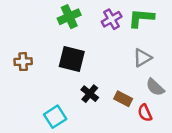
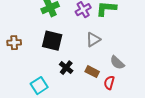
gray triangle: (142, 58) -> (93, 40), moved
red semicircle: (145, 113) -> (109, 83), turned 40

